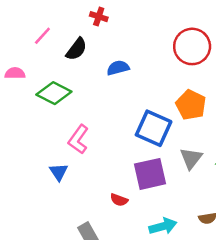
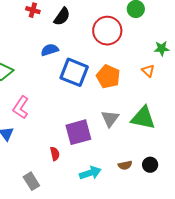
black semicircle: (76, 49) -> (62, 17), moved
blue square: (154, 128) -> (74, 72), moved
red semicircle: (119, 200) -> (55, 154), turned -120

